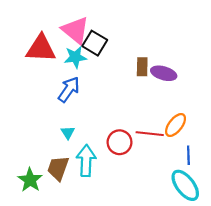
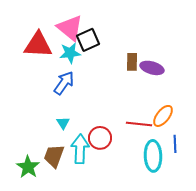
black square: (95, 43) -> (88, 40), turned 35
red circle: (120, 142) -> (100, 138), moved
cyan ellipse: (185, 185) -> (153, 156), moved, turned 36

